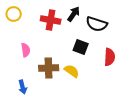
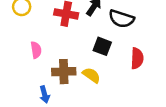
blue arrow: (23, 87) -> (44, 94), moved

